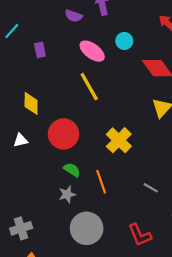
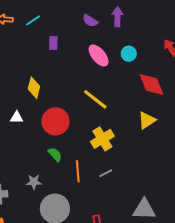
yellow line: (89, 87) -> (95, 99), moved, turned -36
gray line: (151, 188) -> (106, 173), moved, turned -72
gray star: (67, 194) -> (34, 182), moved

